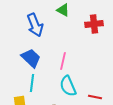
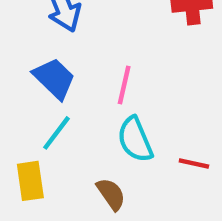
cyan line: (32, 83) -> (56, 133), turned 30

